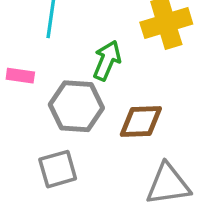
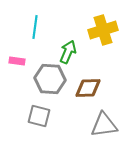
gray square: (58, 169) -> (39, 116), turned 30

